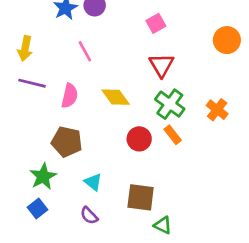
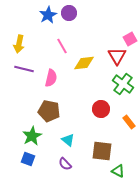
pink square: (156, 23) -> (130, 39), moved
yellow diamond: (116, 97) -> (84, 63), moved, turned -60
orange rectangle: (173, 135) -> (129, 122), moved
blue square: (38, 209) -> (28, 159), turned -32

